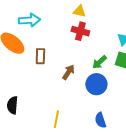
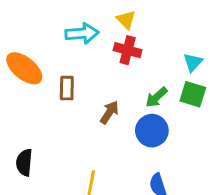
yellow triangle: (79, 11) -> (126, 20), turned 32
cyan arrow: (29, 20) -> (82, 33), moved

